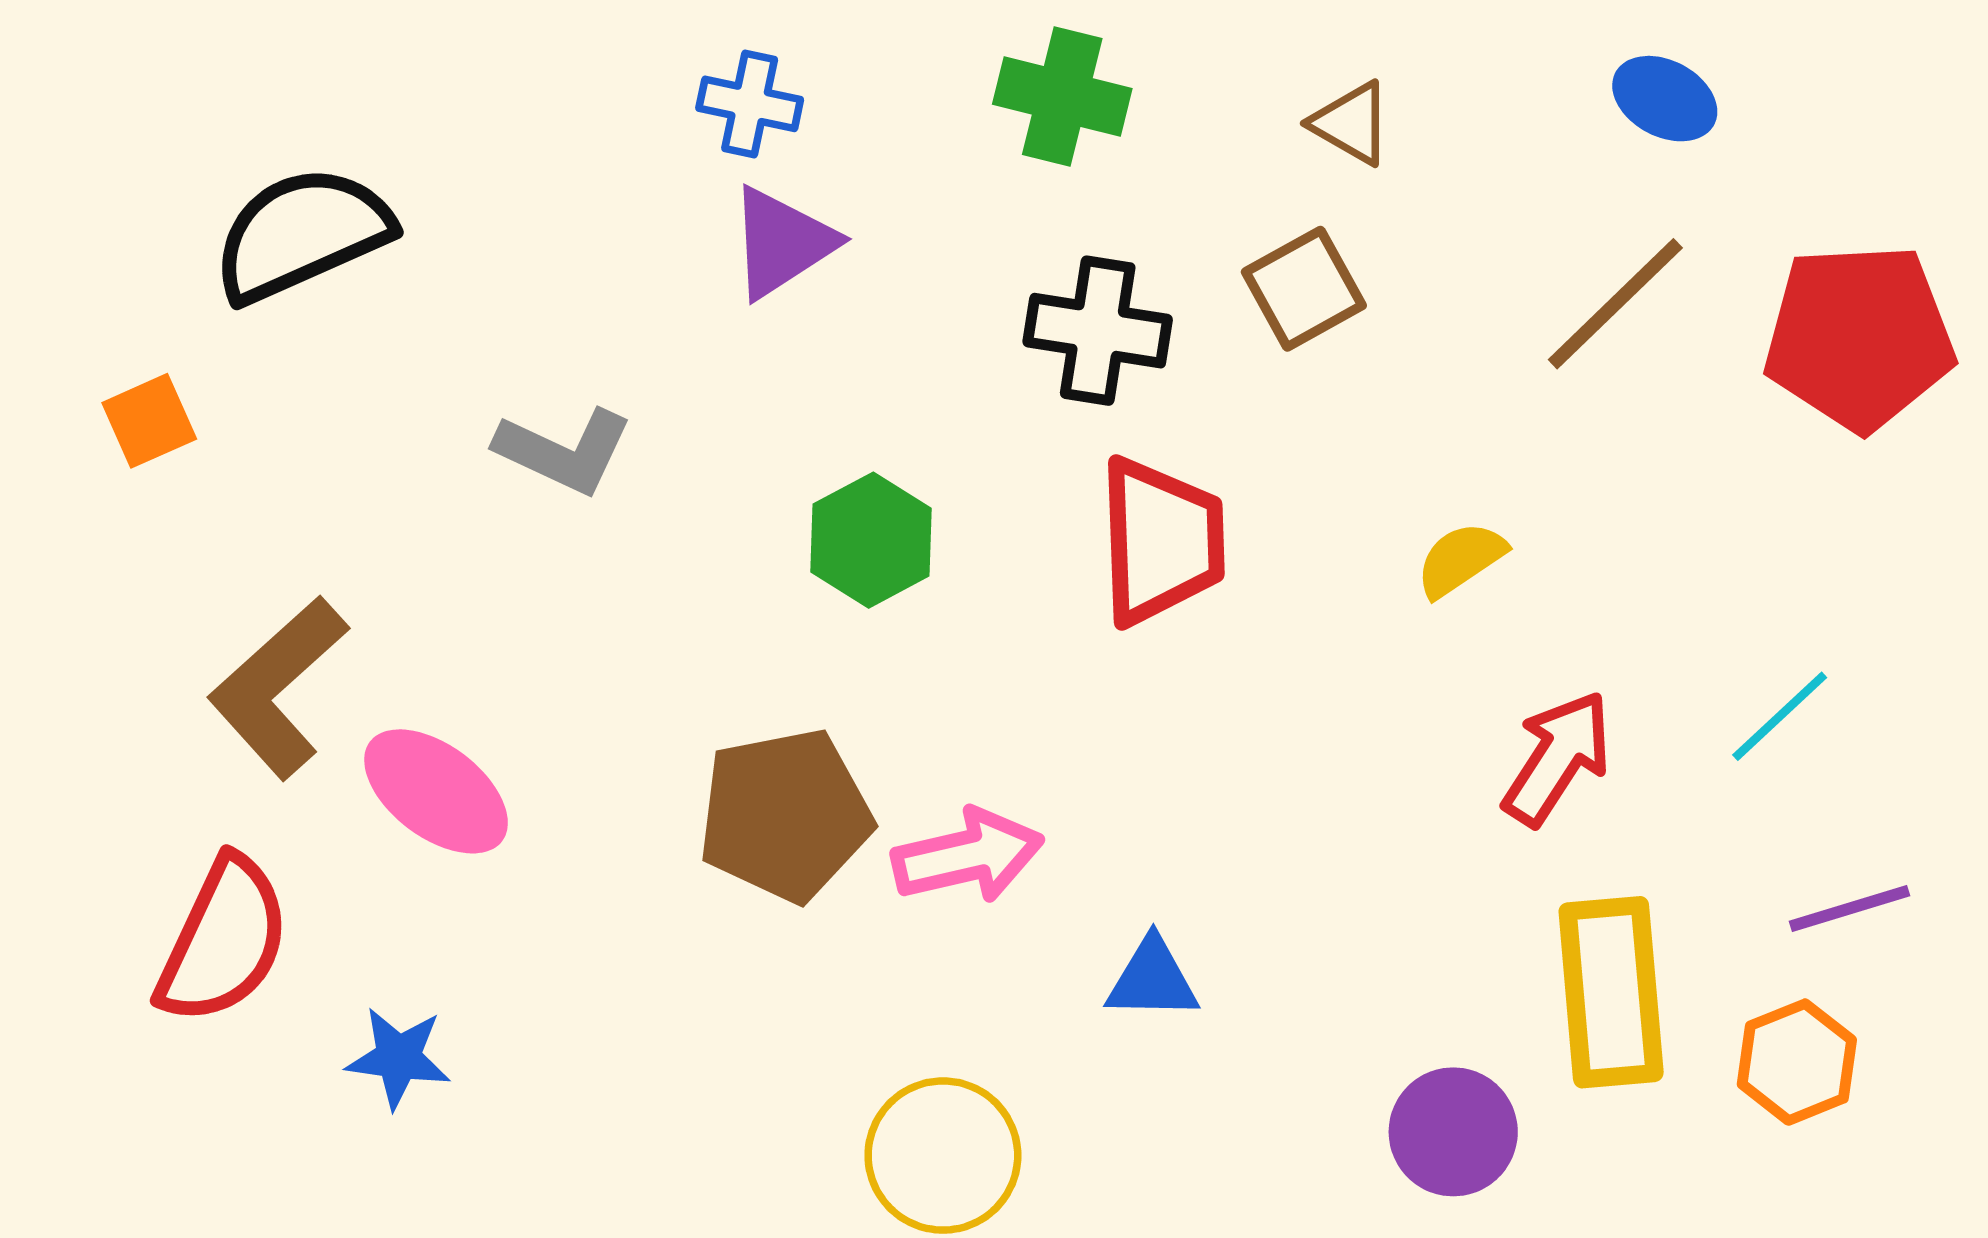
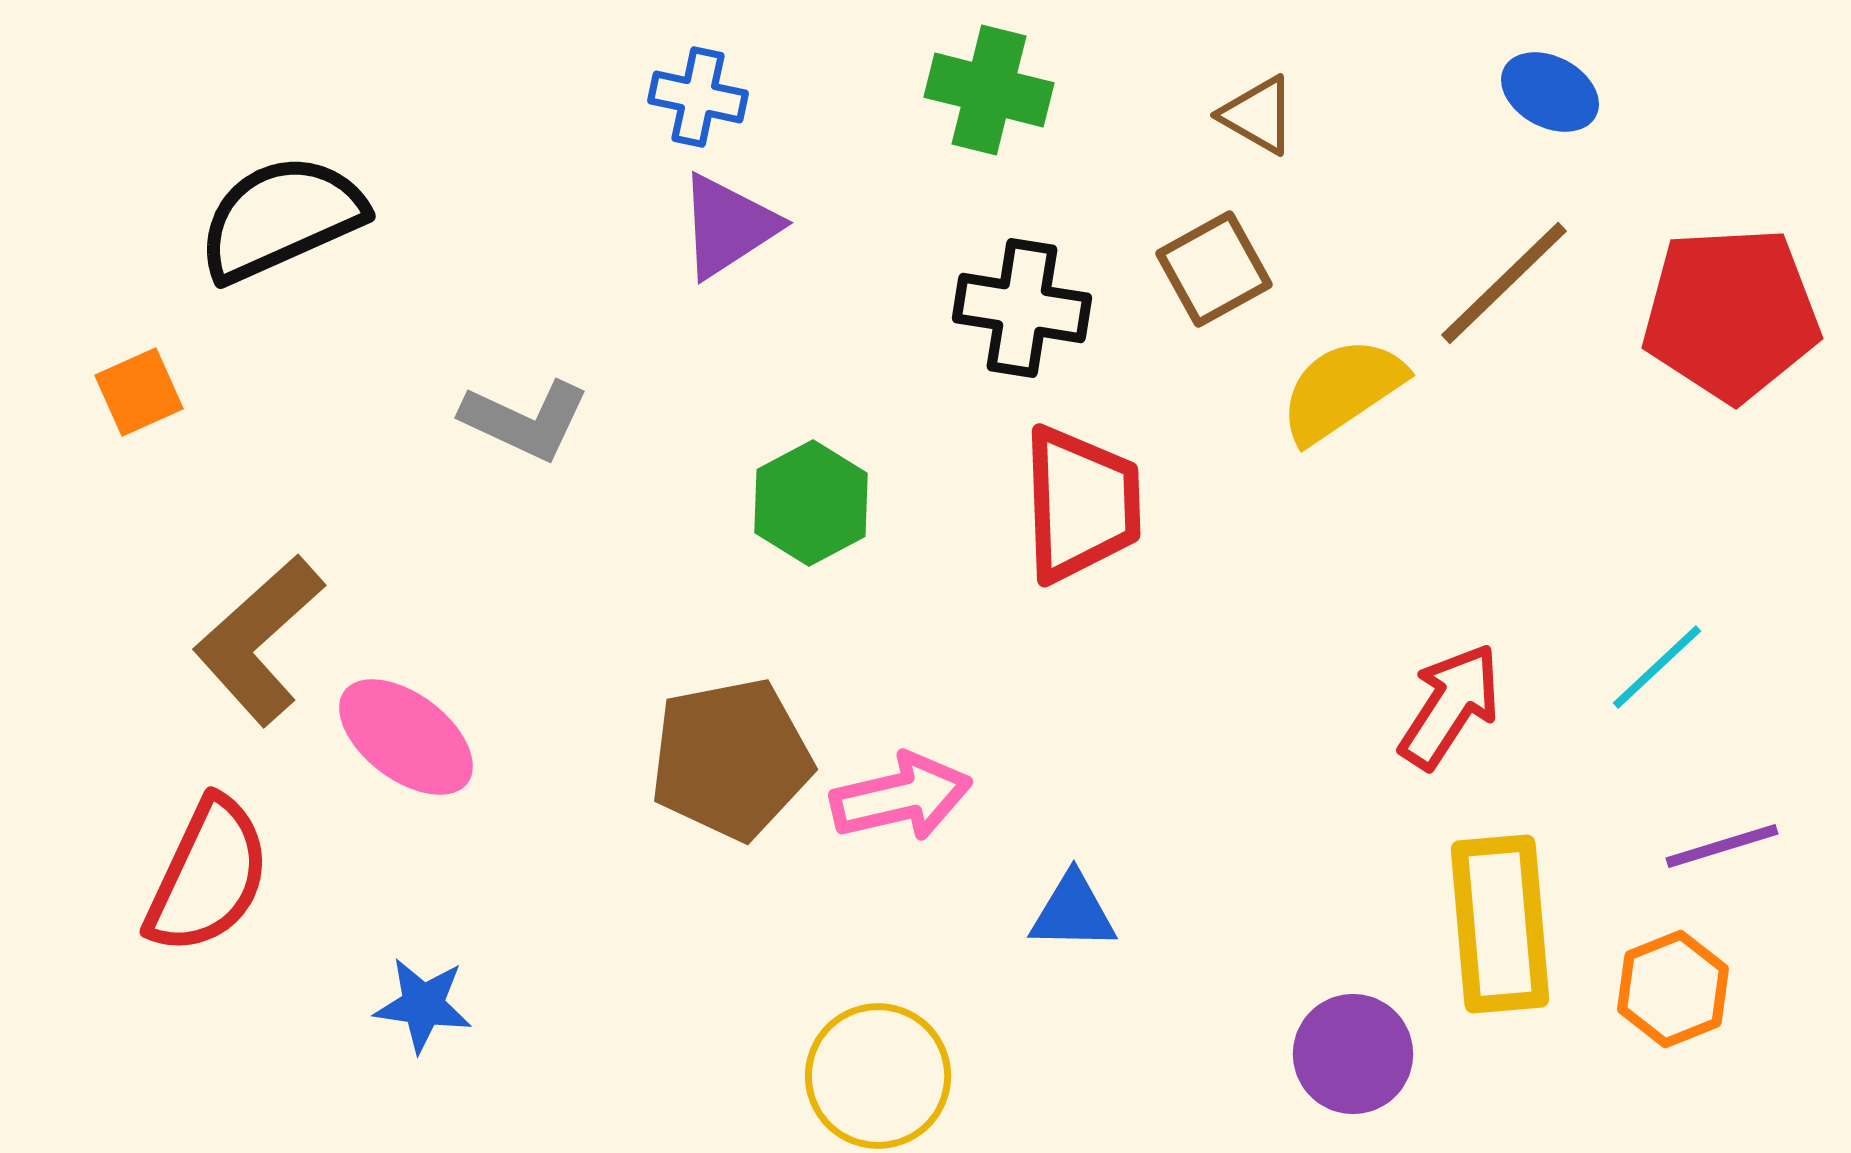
yellow semicircle: (1461, 559) -> (1342, 390), moved, size x1.5
blue star: (398, 1058) -> (423, 1005), moved

